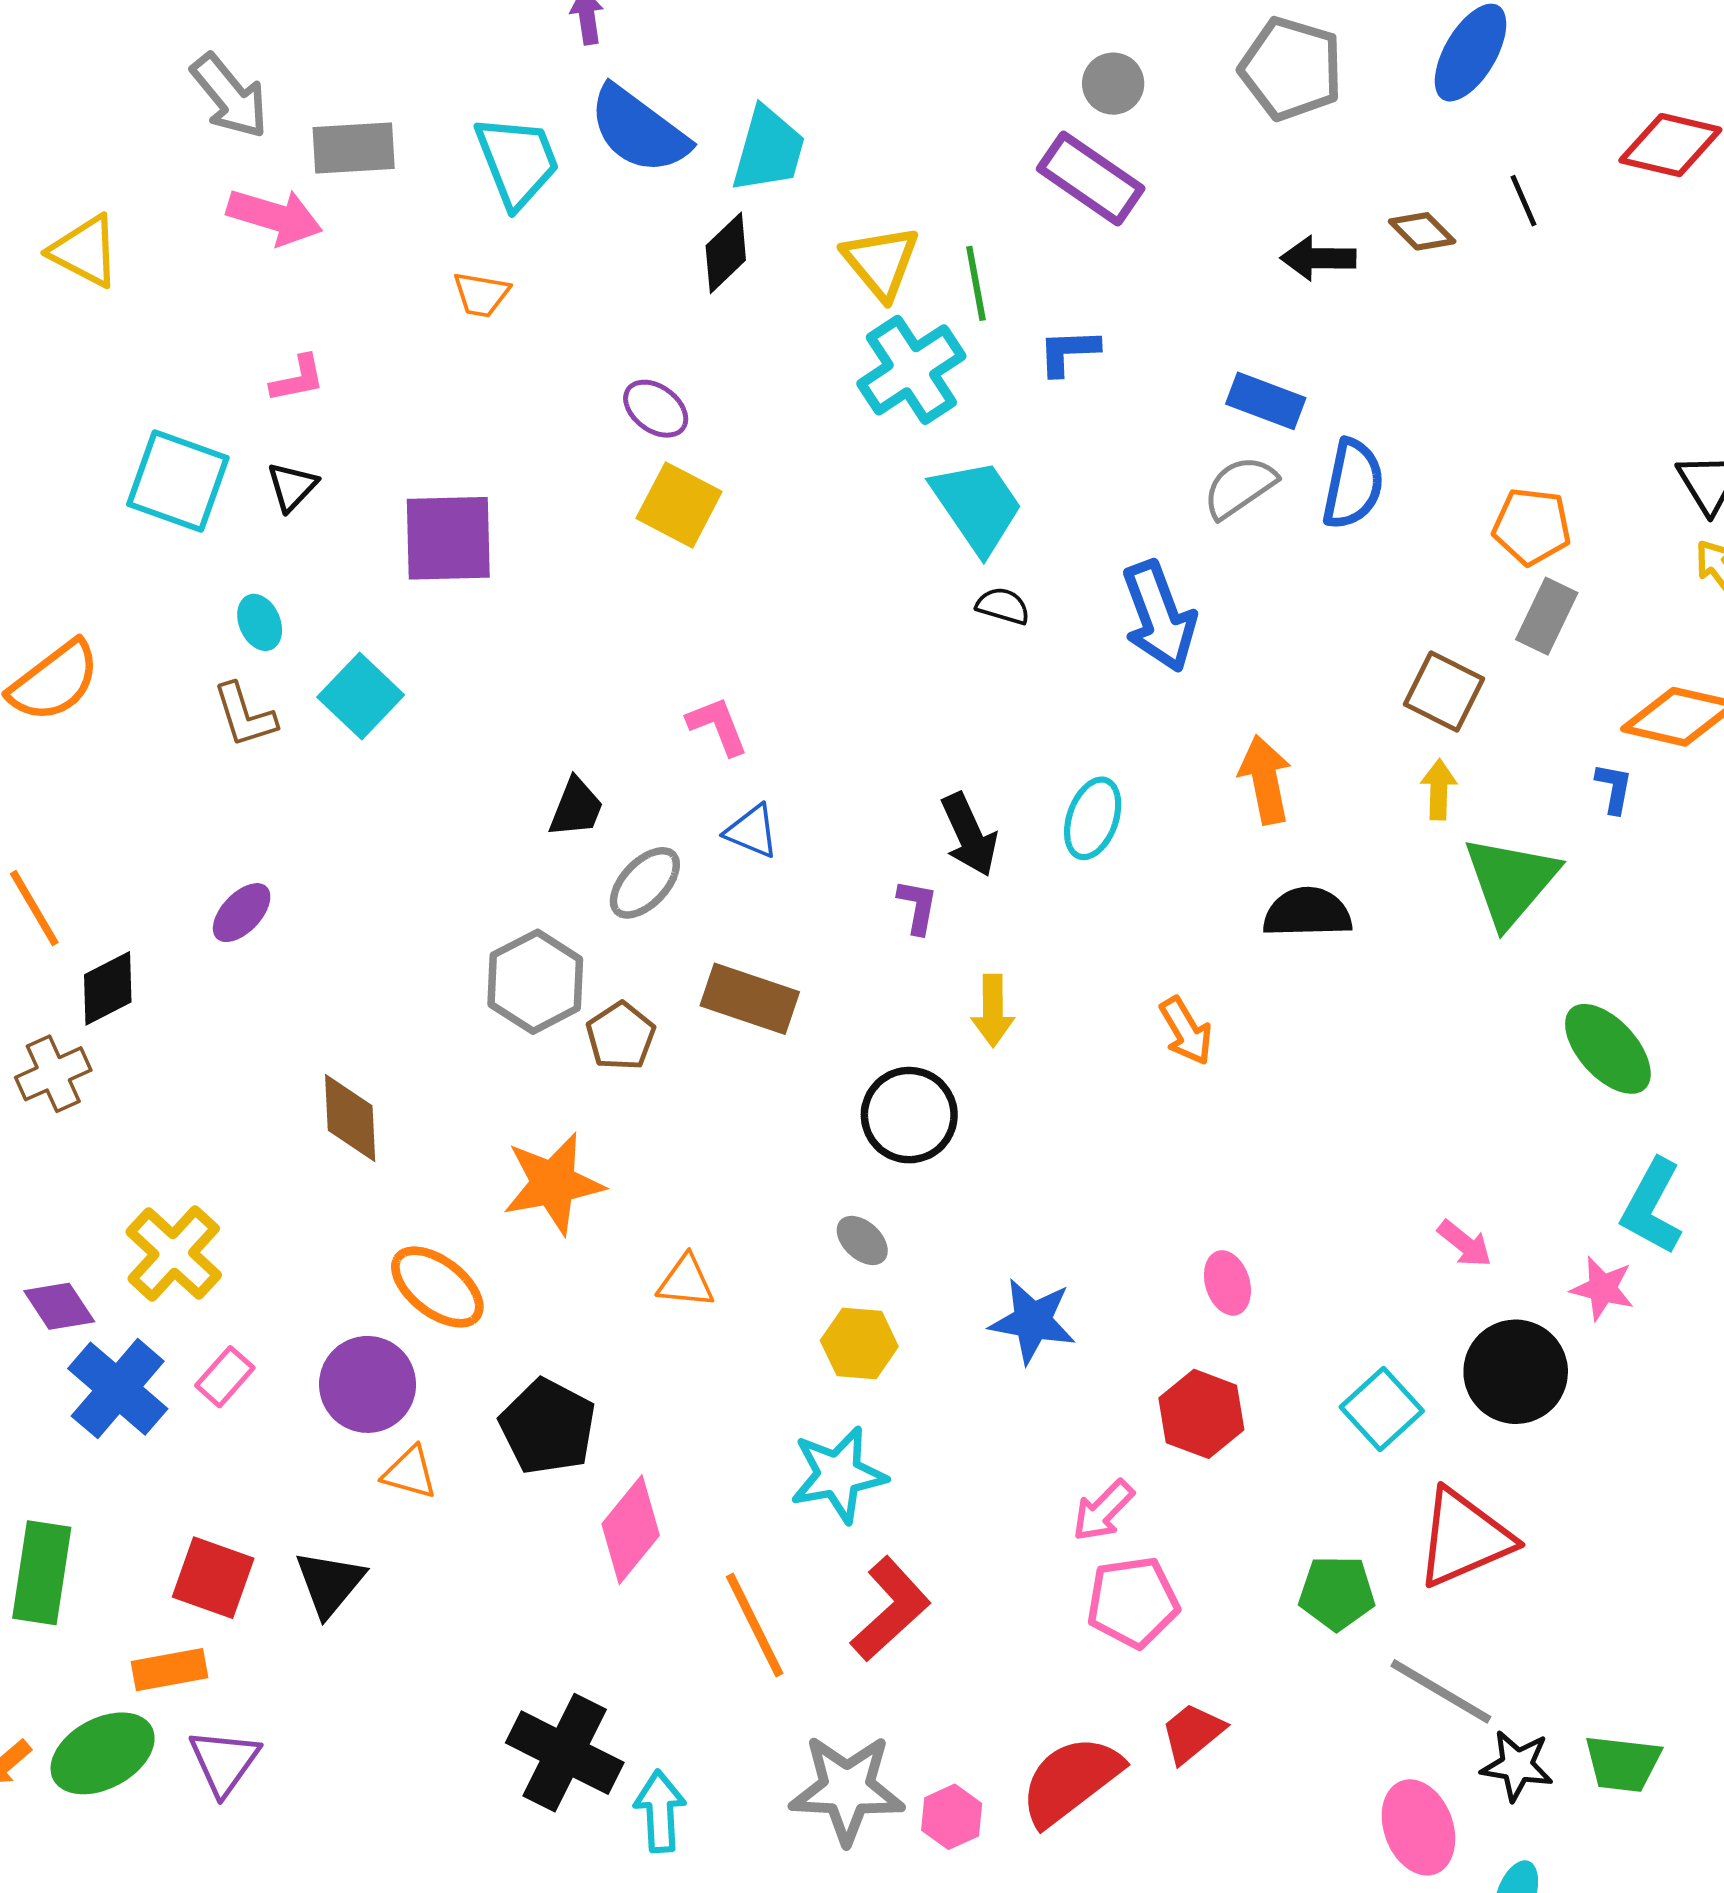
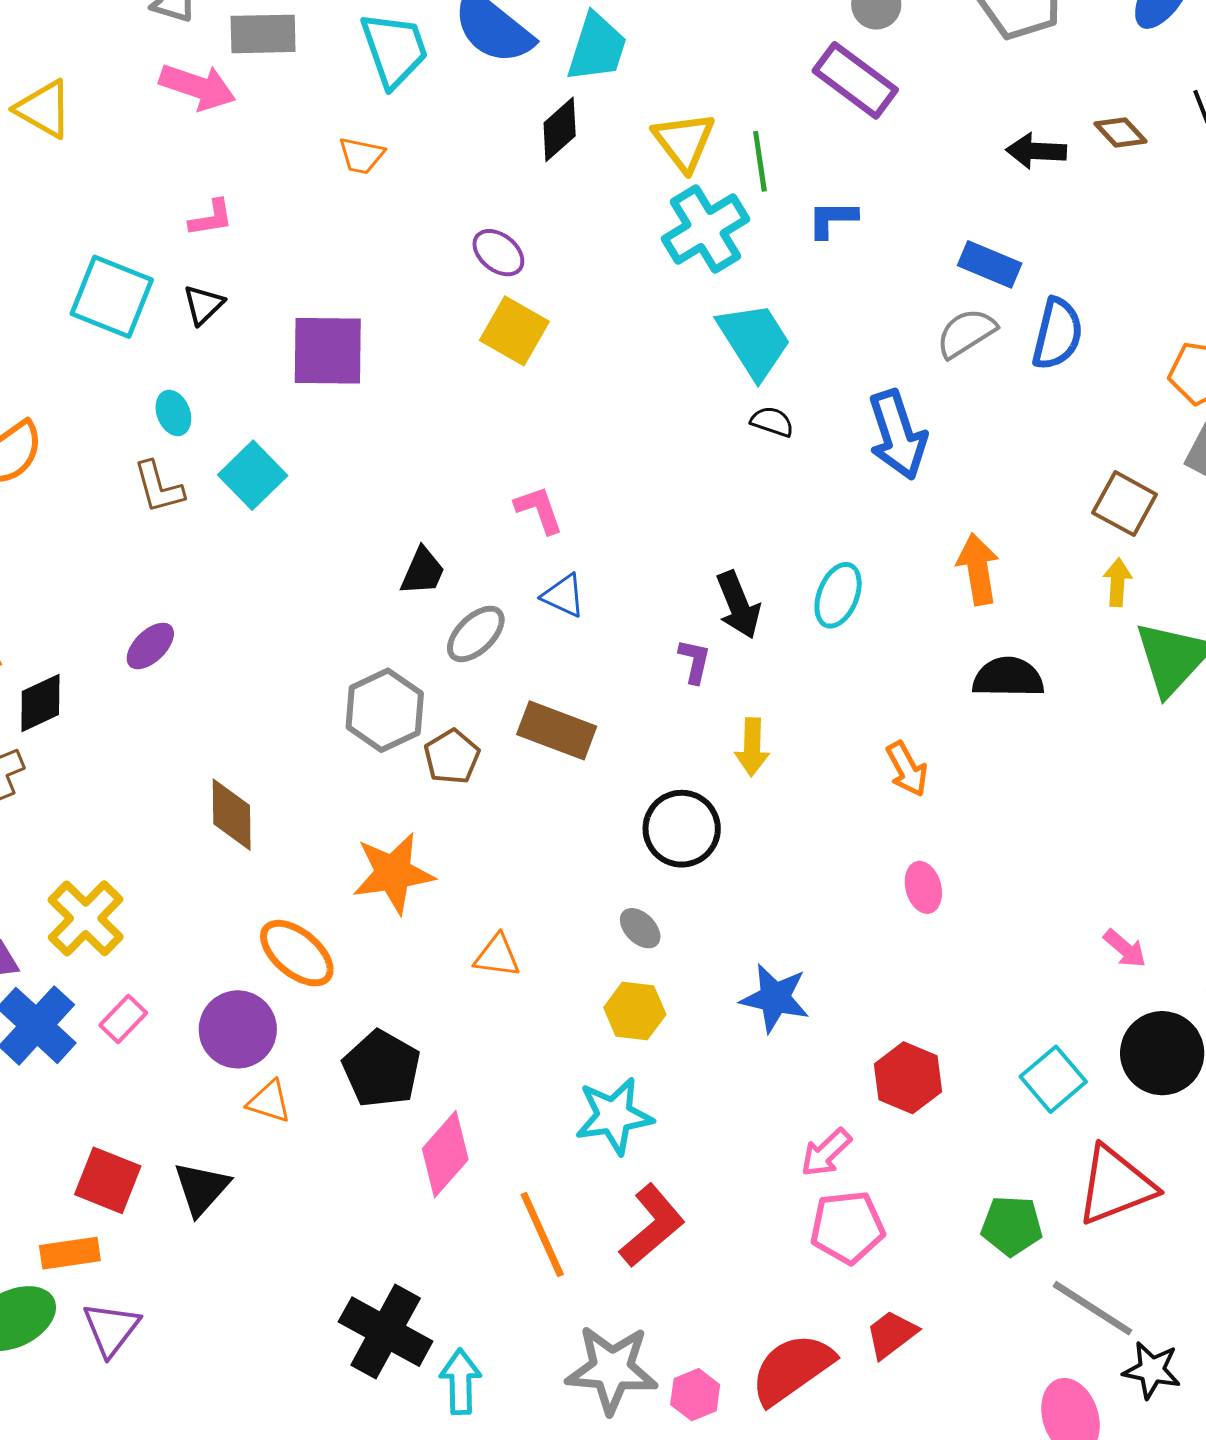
pink ellipse: (1227, 1283) -> (923, 887), moved

